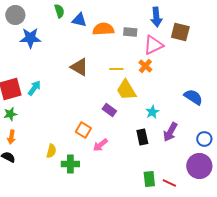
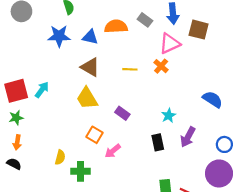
blue triangle: (79, 20) -> (90, 37), moved
gray rectangle: (130, 32) -> (145, 20), moved, turned 32
blue star: (30, 38) -> (59, 36), moved
yellow trapezoid: (126, 90) -> (87, 98), moved

